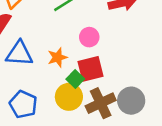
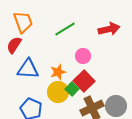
red square: (91, 69) -> (84, 81), turned -30
yellow circle: (69, 97) -> (58, 92), moved

